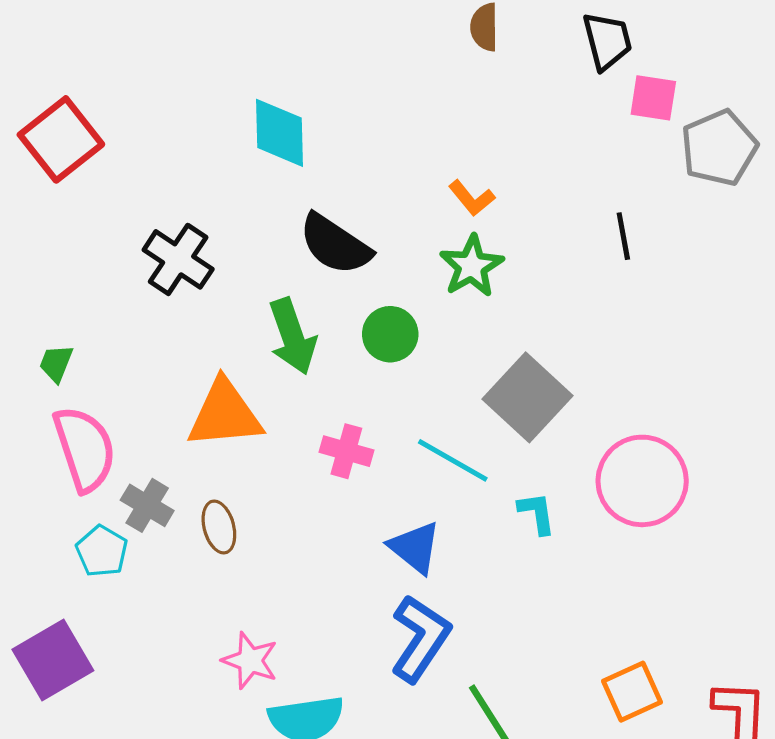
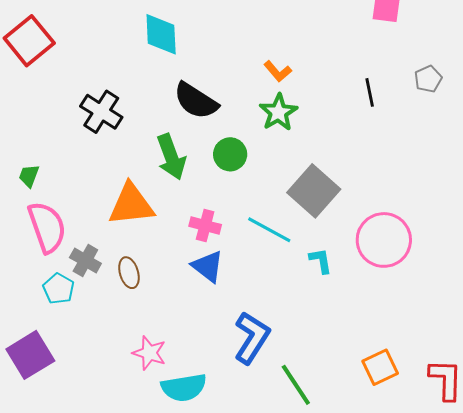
gray pentagon: (719, 148) -> (428, 79), moved, size x0.6
blue triangle: (415, 547) -> (208, 266), moved

